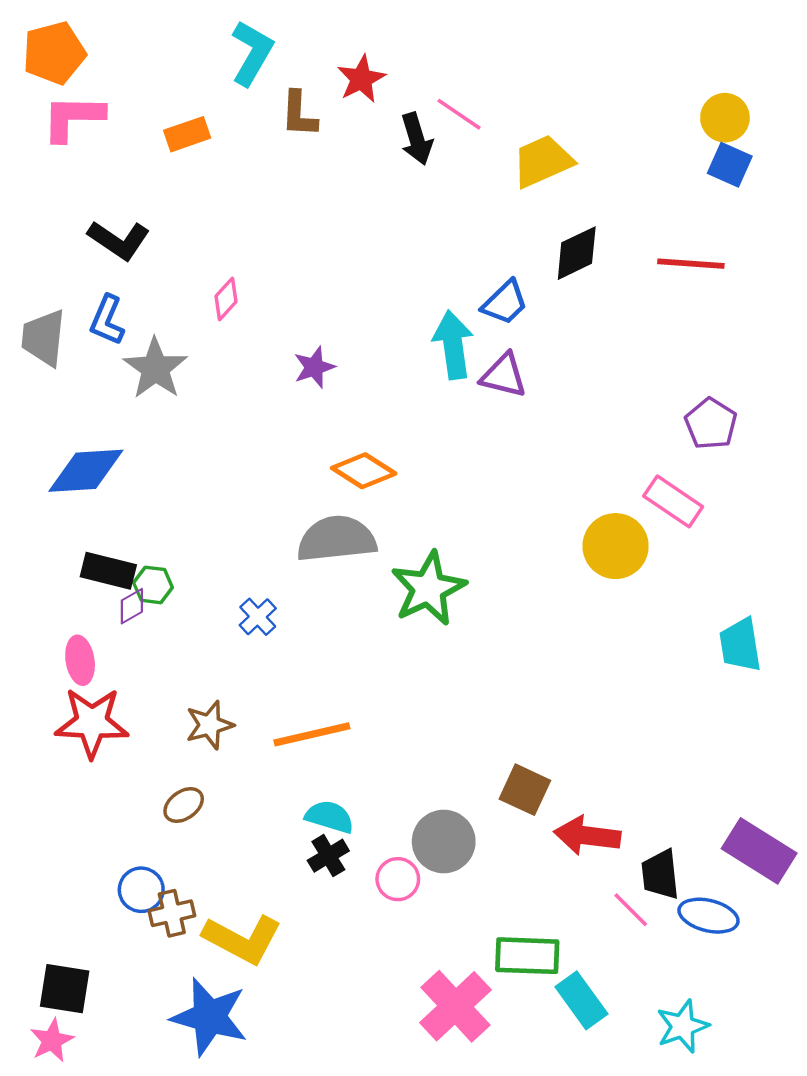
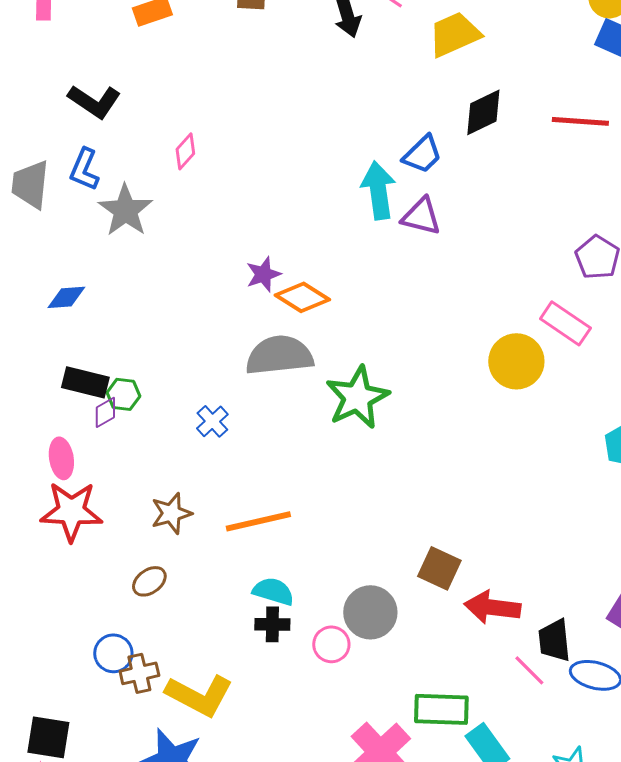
purple star: (314, 367) -> (263, 274), moved
blue diamond: (86, 471) -> (66, 297), size x0.6
black cross: (328, 856) -> (272, 624), turned 32

